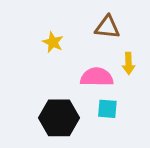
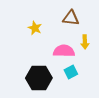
cyan square: (107, 109) -> (71, 72), turned -32

